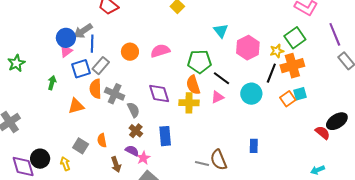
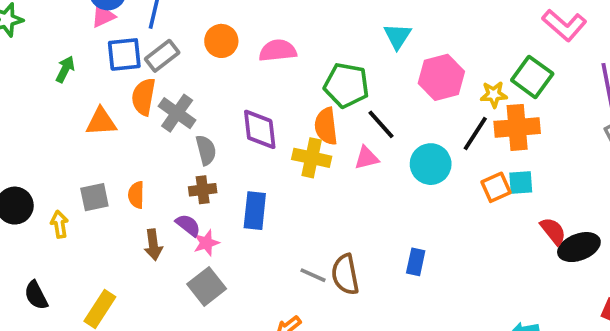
green square: (295, 38) -> (532, 77), turned -30
brown cross: (136, 131) -> (203, 190), turned 32
red semicircle: (323, 133) -> (553, 231), moved
gray square: (81, 146) -> (94, 197), turned 35

